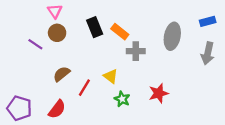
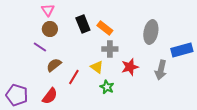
blue rectangle: (208, 21) -> (182, 50), moved, size x1.5
purple line: (35, 44) -> (40, 47), moved
gray cross: (136, 51) -> (110, 49), moved
gray arrow: (208, 53) -> (161, 70), moved
red star: (159, 93) -> (130, 67), moved

